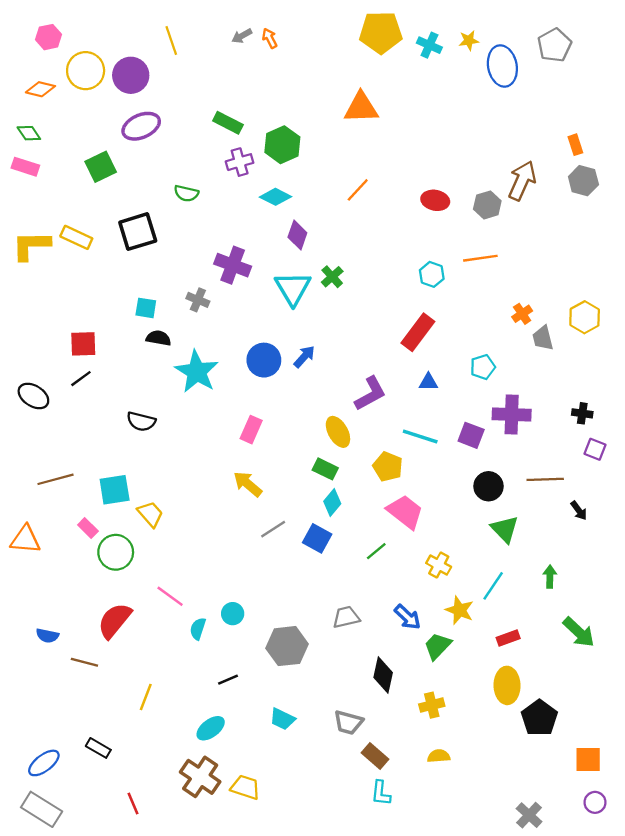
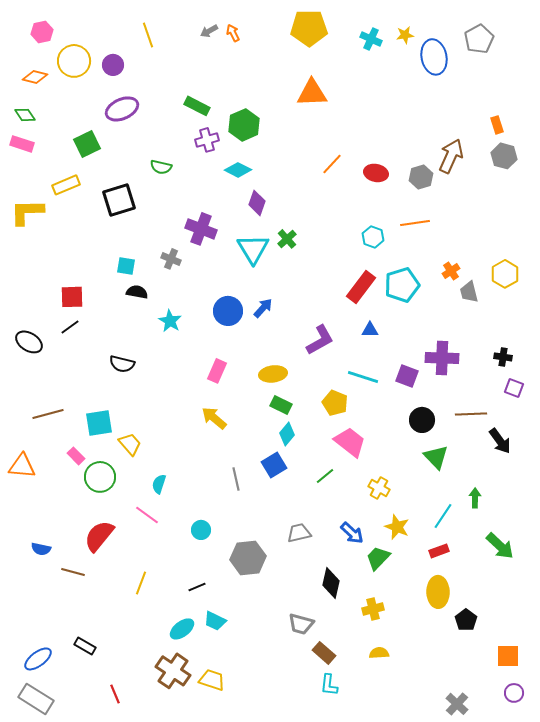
yellow pentagon: (381, 32) -> (309, 28), moved
purple circle: (131, 75) -> (113, 65), size x0.7
orange line: (358, 190) -> (332, 164), moved
yellow rectangle: (76, 237) -> (66, 185), moved, turned -48
cyan pentagon: (483, 367) -> (402, 285), moved, size x1.6
cyan star: (197, 372) -> (170, 321), size x0.6
yellow ellipse: (338, 432) -> (273, 374), moved, turned -68
black arrow: (579, 511) -> (500, 441), size x1.5
gray line: (273, 529) -> (236, 479), moved, turned -70
blue square: (317, 538) -> (274, 465), turned 30
cyan line: (493, 586) -> (443, 516), moved
cyan semicircle: (198, 629) -> (159, 484), moved
yellow line: (146, 697) -> (141, 583), moved
black pentagon: (539, 718) -> (466, 620), size x0.7
cyan trapezoid: (282, 719) -> (215, 621), moved

